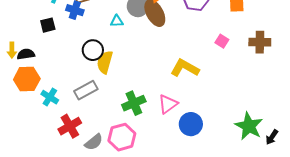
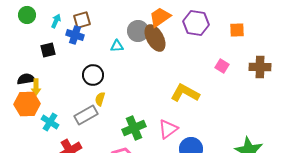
yellow arrow: (12, 50) -> (36, 87), moved
yellow semicircle: (105, 62) -> (100, 99), moved, size x0.6

